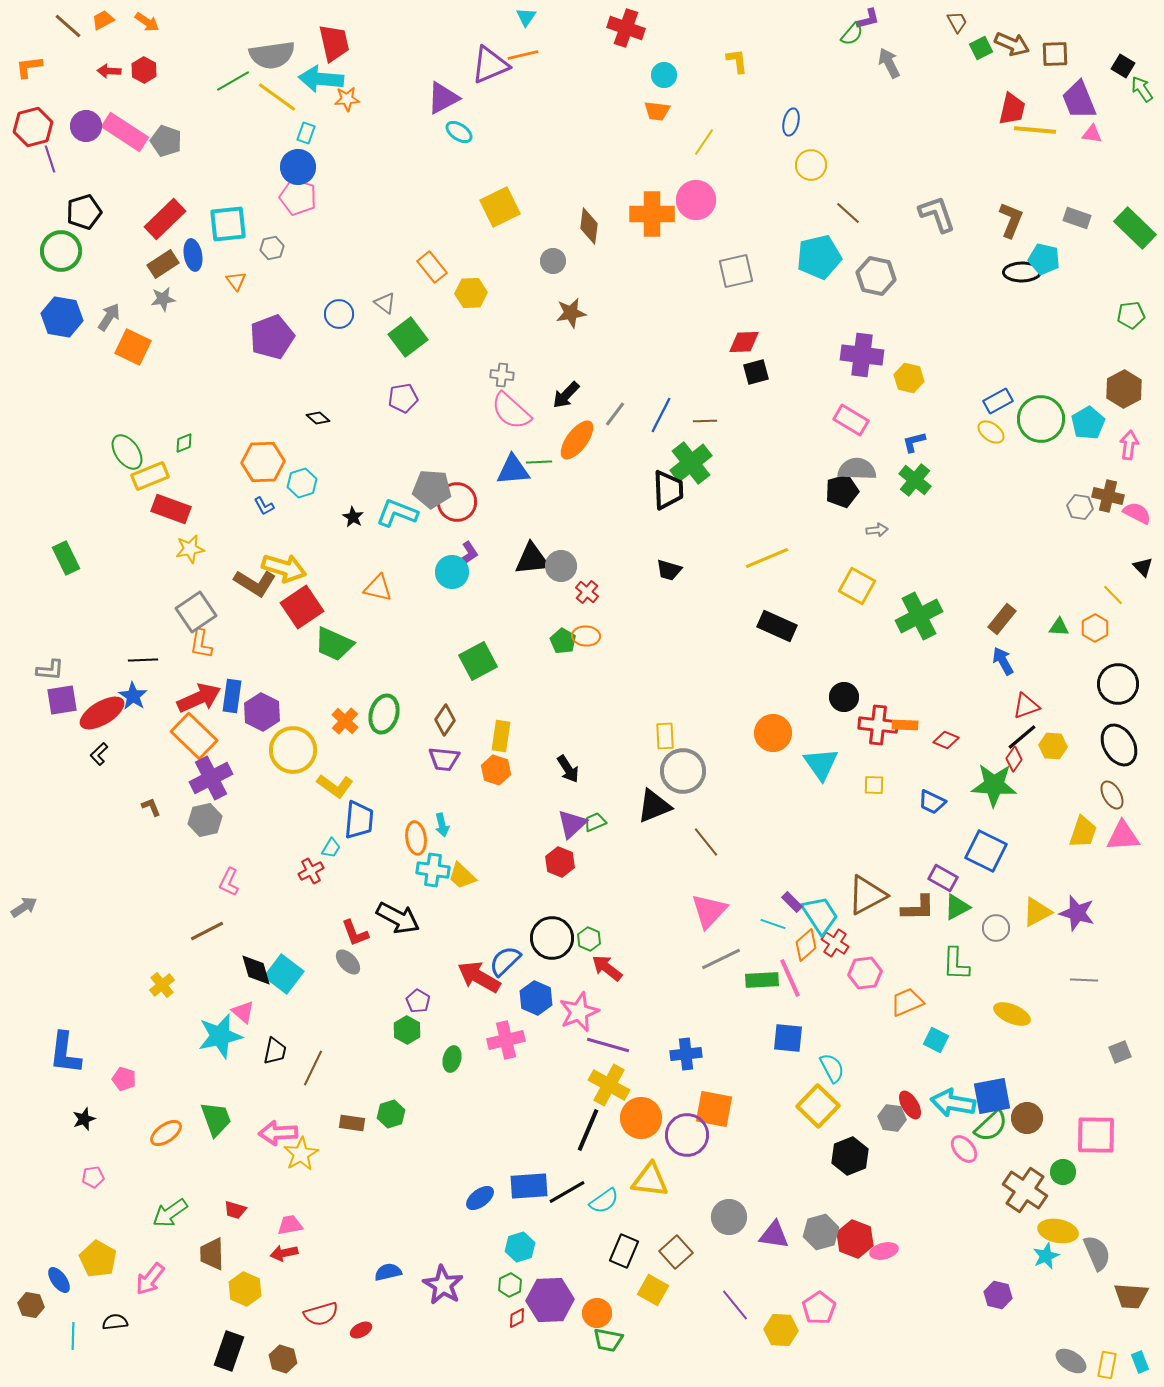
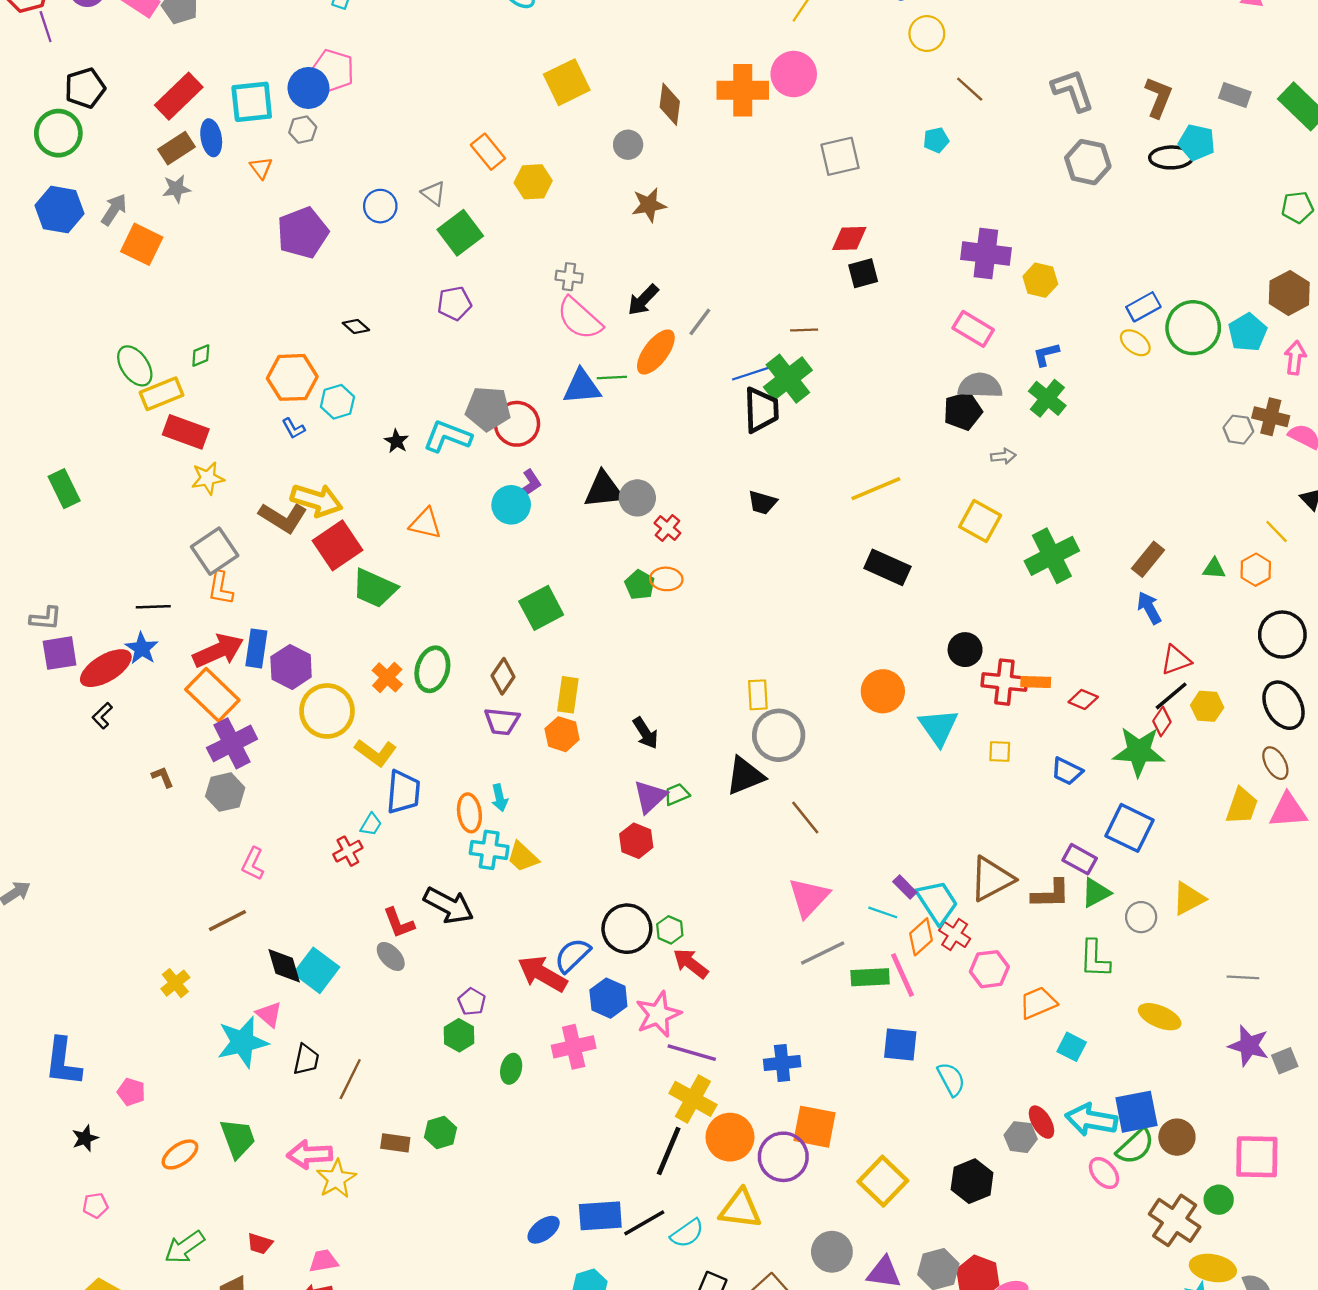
blue circle: (298, 167) -> (308, 88), moved
cyan pentagon: (819, 257) -> (936, 140), size x0.5
gray hexagon: (876, 276) -> (1088, 162), moved
blue line: (661, 415) -> (753, 373), moved, turned 45
purple star: (1077, 913) -> (1249, 1046), moved
yellow square: (818, 1106) -> (883, 1181), moved

